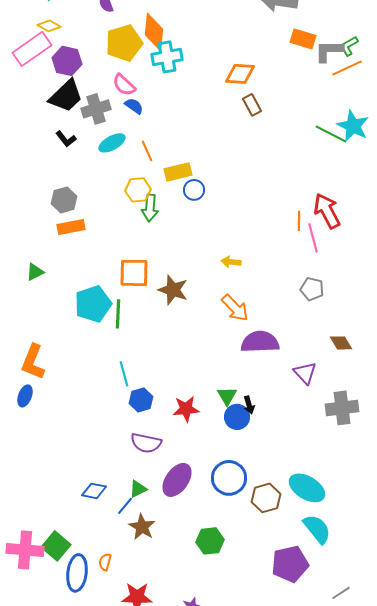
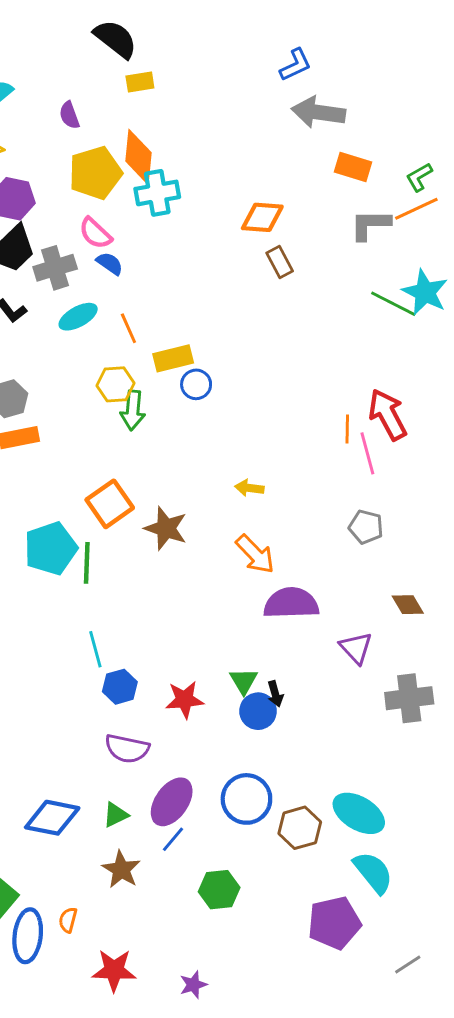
gray L-shape: (329, 51) -> (370, 225), moved
orange square: (134, 273) -> (110, 504), turned -36
blue diamond: (94, 491) -> (52, 818), size x1.5
blue line: (125, 506) -> (173, 839), moved

